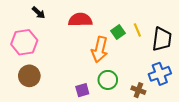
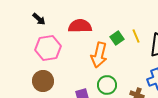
pink hexagon: (24, 42) -> (48, 48), moved
brown circle: (29, 76) -> (43, 81), moved

